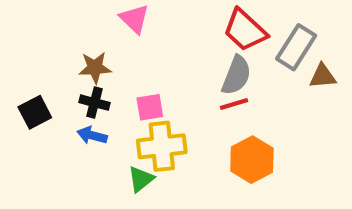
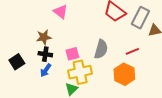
gray semicircle: (236, 75) -> (101, 49), moved
red line: (234, 104) -> (132, 51), moved
blue arrow: (92, 135) -> (46, 70), turned -64

